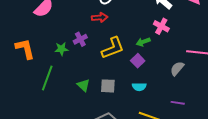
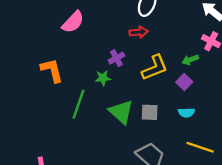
green star: (61, 49) -> (103, 78), moved
green triangle: (84, 85) -> (121, 112), size x1.6

